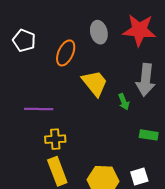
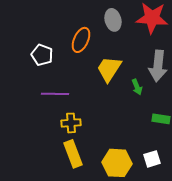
white pentagon: (24, 40) -> (42, 55), moved
yellow trapezoid: (95, 83) -> (109, 69), turned -108

